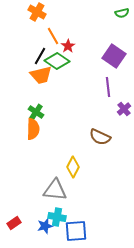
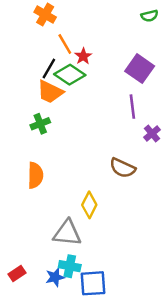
orange trapezoid: (41, 75) -> (50, 92), turned 40
green cross: (36, 112) -> (40, 124), moved, turned 35
orange semicircle: (33, 129) -> (35, 175), moved

